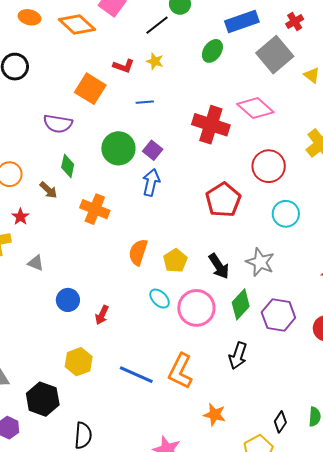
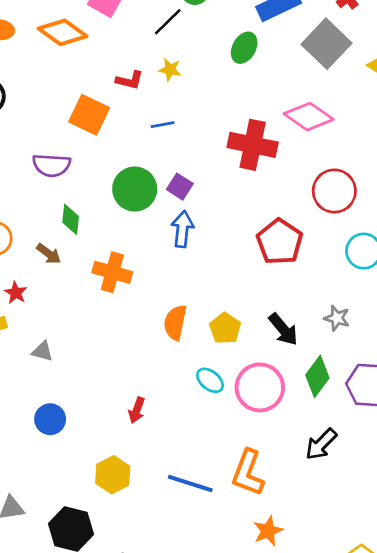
gray star: (260, 262) -> (337, 318), size x0.7
blue circle: (68, 300) -> (50, 419), moved
black arrow: (238, 356) -> (321, 444), turned 32
orange star: (215, 415) -> (268, 531), moved, turned -30

